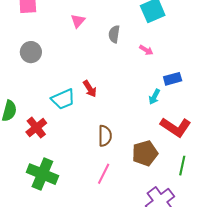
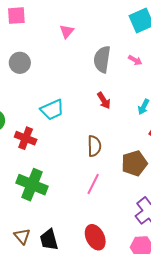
gray semicircle: (114, 34) -> (102, 59), moved, size x1.5
red arrow: (90, 89) -> (104, 101), moved
red cross: (36, 128) -> (26, 138), turned -30

